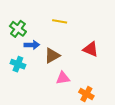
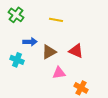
green cross: (18, 29) -> (16, 15), moved
red triangle: (91, 49) -> (76, 51), moved

